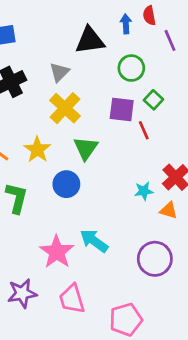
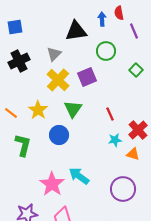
green square: (153, 100) -> (136, 70), moved
purple square: (122, 110) -> (87, 77), moved, turned -30
red line: (144, 130) -> (110, 114), moved

